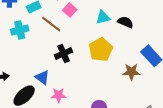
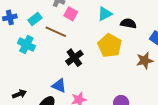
black semicircle: (125, 22) -> (128, 23), moved
cyan cross: (20, 30) -> (26, 45), turned -36

